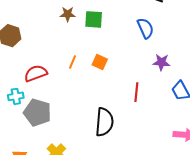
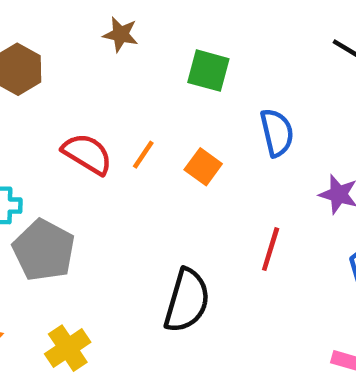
brown star: (68, 14) -> (121, 34), moved
blue semicircle: (145, 28) -> (277, 133), moved
red semicircle: (36, 73) -> (87, 154), moved, turned 40

